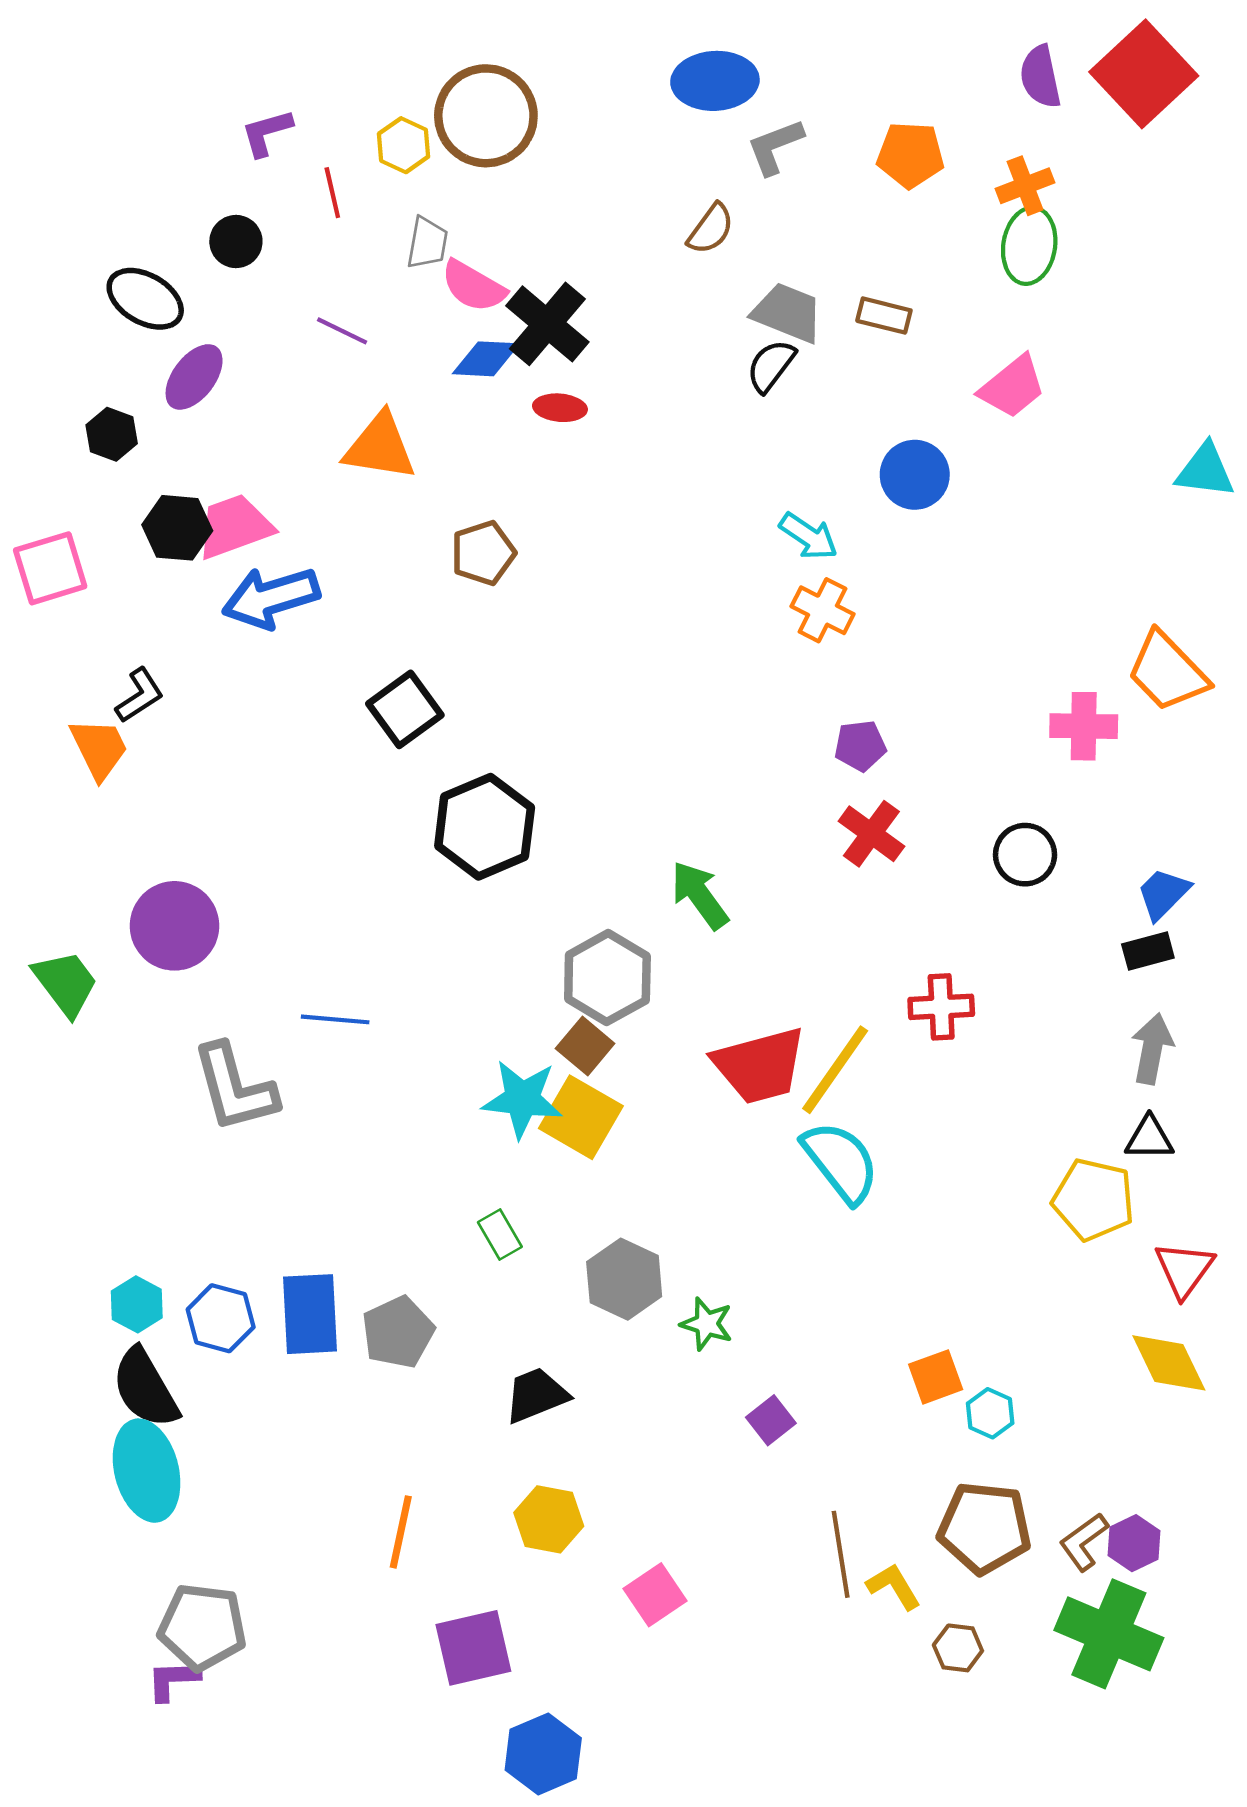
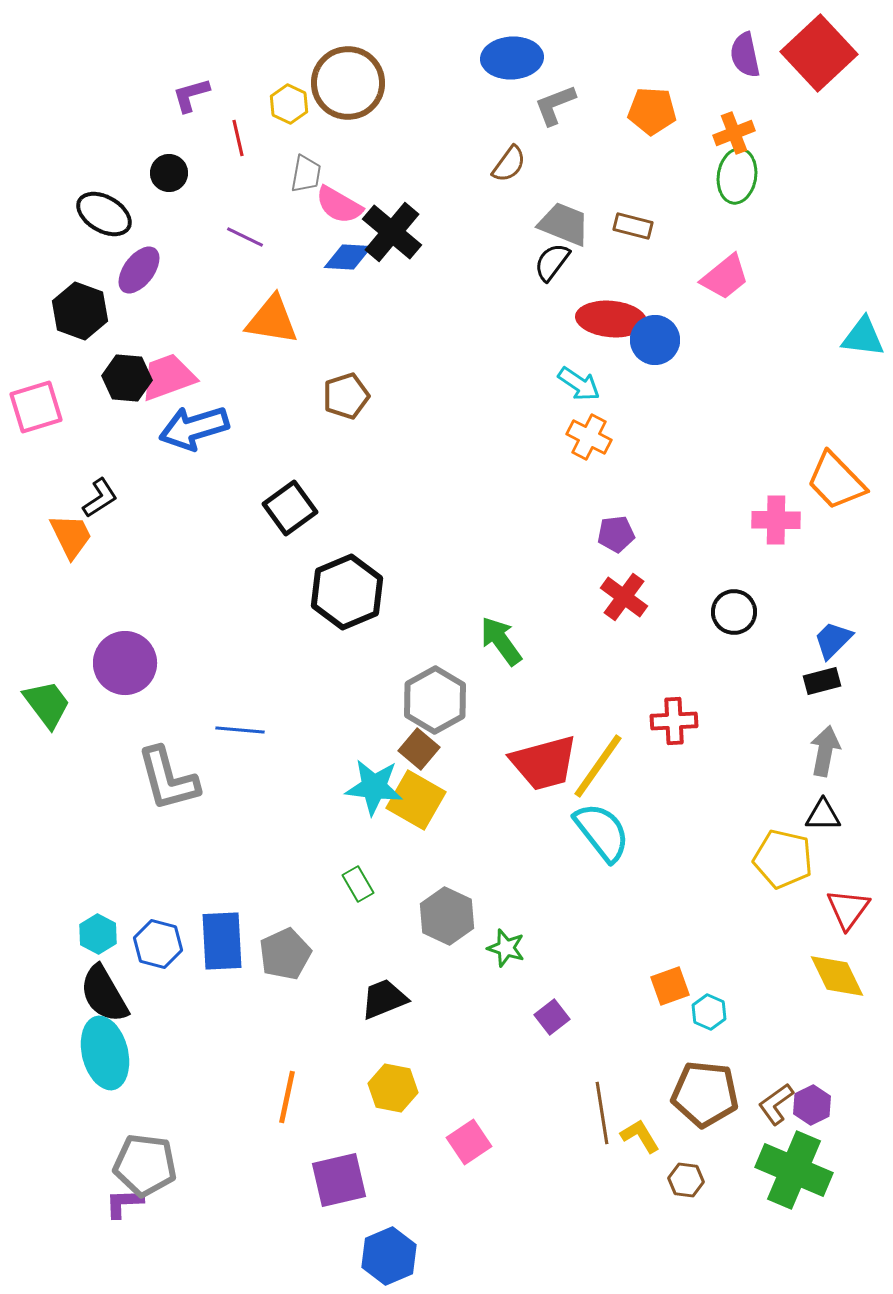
red ellipse: (560, 408) -> (611, 319), moved, size x1.8
black hexagon: (112, 434) -> (80, 311), size x1.5

